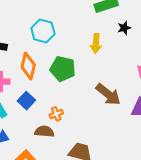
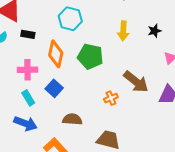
black star: (124, 28) -> (155, 31), moved
orange cross: (56, 114) -> (111, 98), moved

